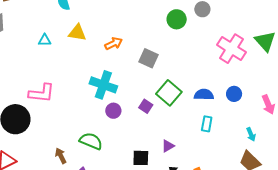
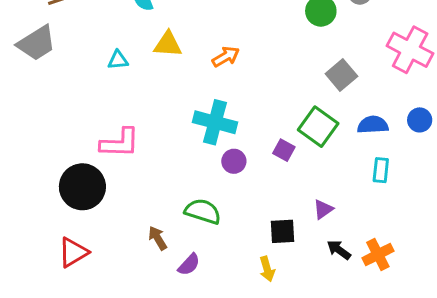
gray square: (149, 58) -> (341, 75), moved, turned 30

